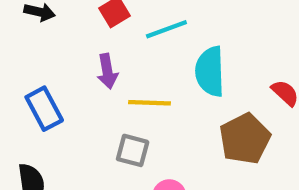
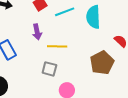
cyan semicircle: (210, 72) -> (93, 17), moved

